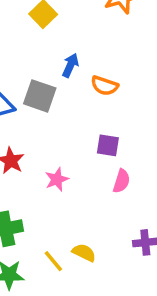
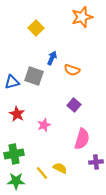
purple square: (108, 145) -> (74, 105), turned 32
pink semicircle: (122, 181) -> (82, 139), moved, size x1.5

